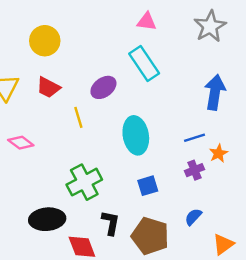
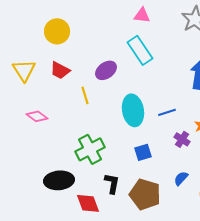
blue line: (194, 138) -> (167, 112), moved
purple cross: (194, 170) -> (182, 139), turned -35

